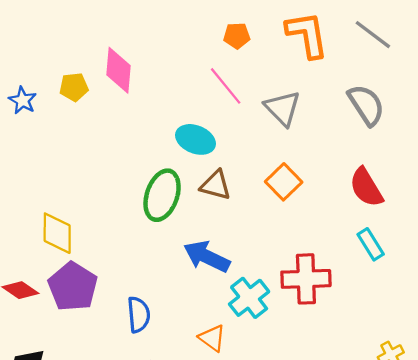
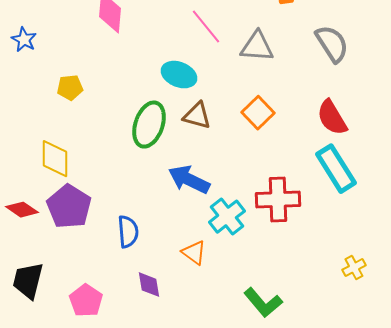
yellow pentagon: (74, 87) -> (70, 88), moved
gray triangle: (283, 108) -> (257, 47), turned -42
cyan rectangle: (371, 244) -> (336, 169), size x1.6

